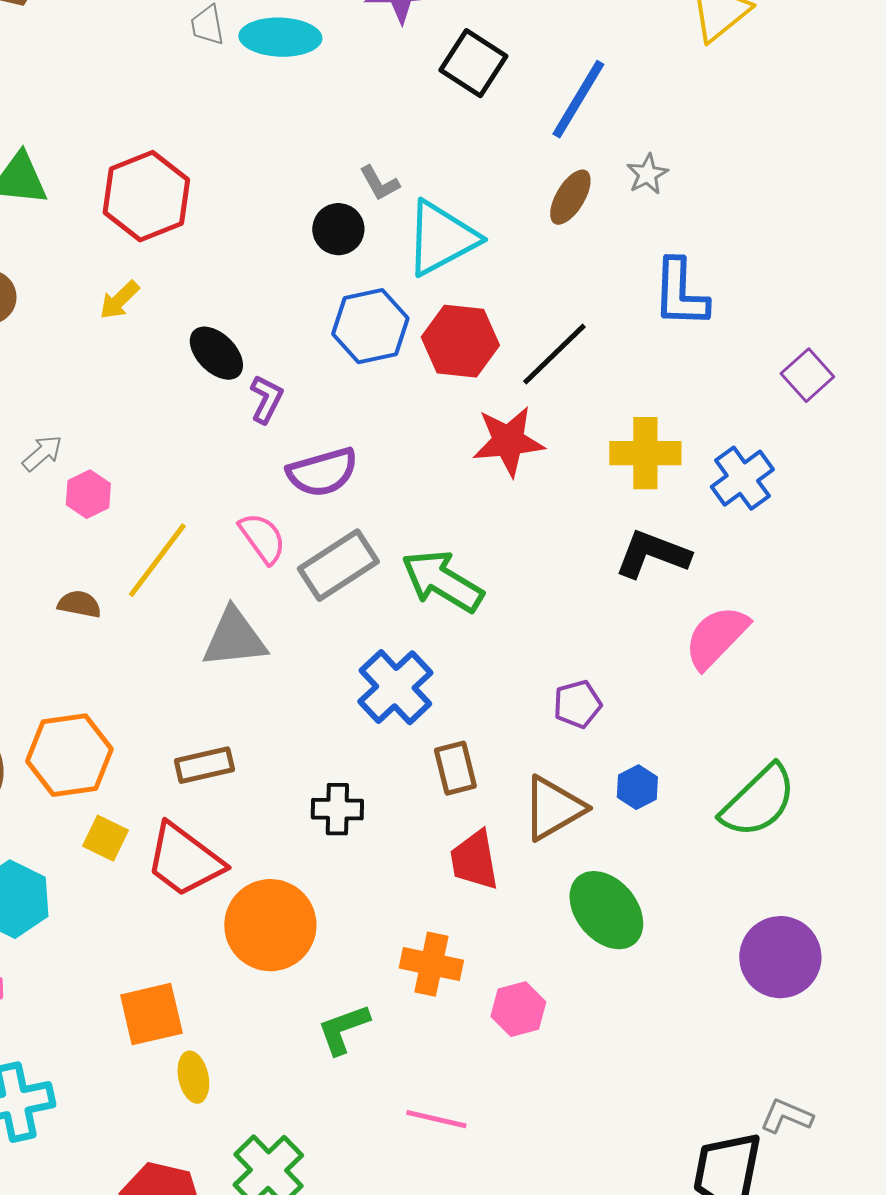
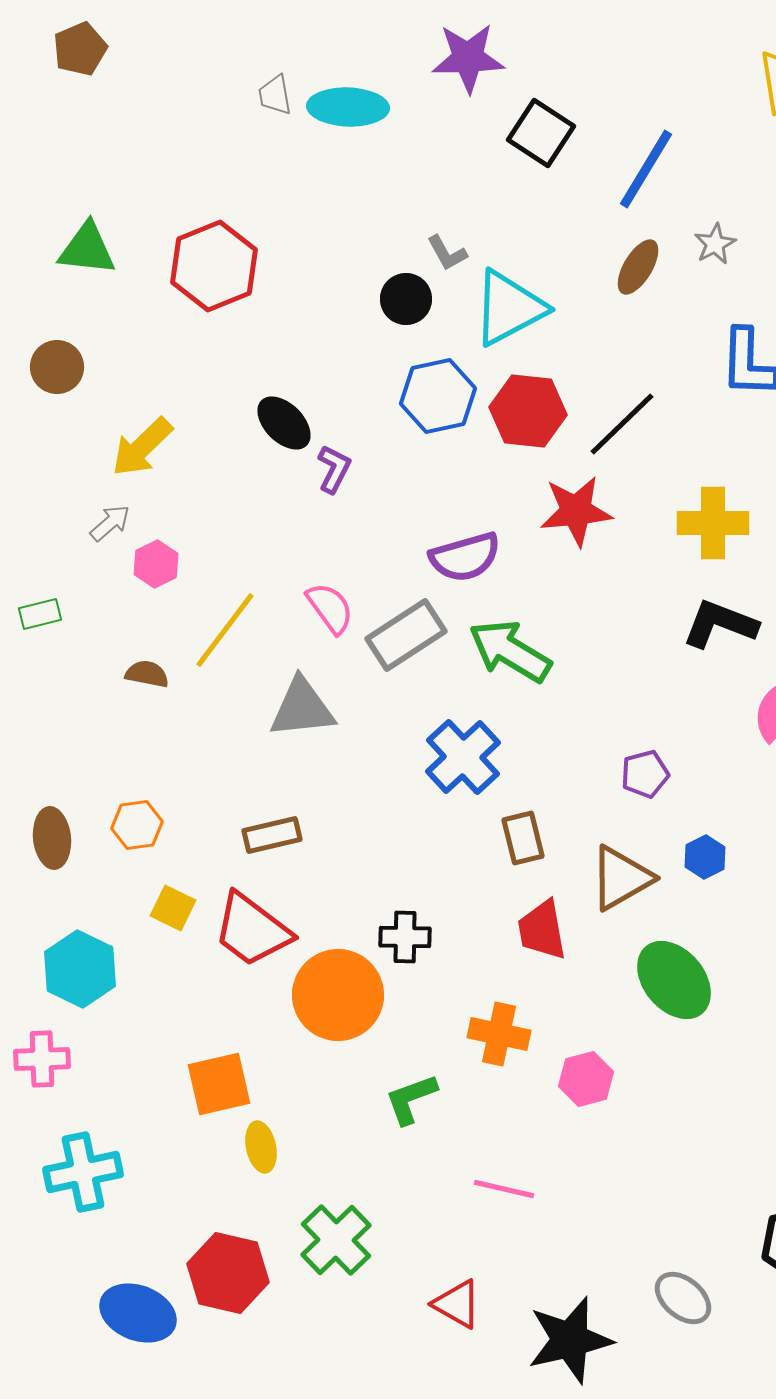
yellow arrow: (119, 300) -> (142, 447), moved, size x1.5
purple semicircle: (322, 472) -> (465, 557), moved
orange hexagon: (69, 755) -> (137, 825), size x0.6
black cross: (337, 809) -> (405, 937), moved

